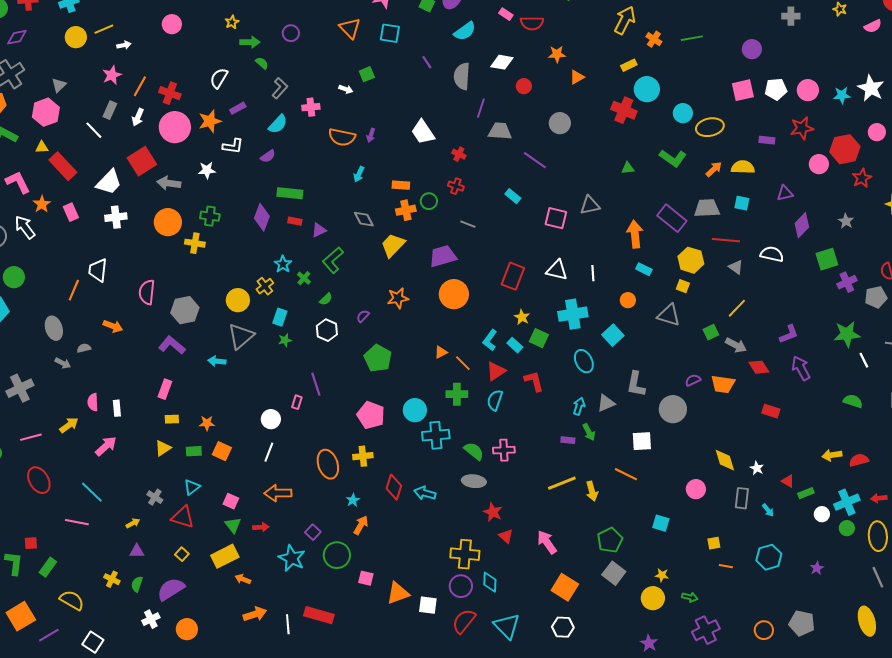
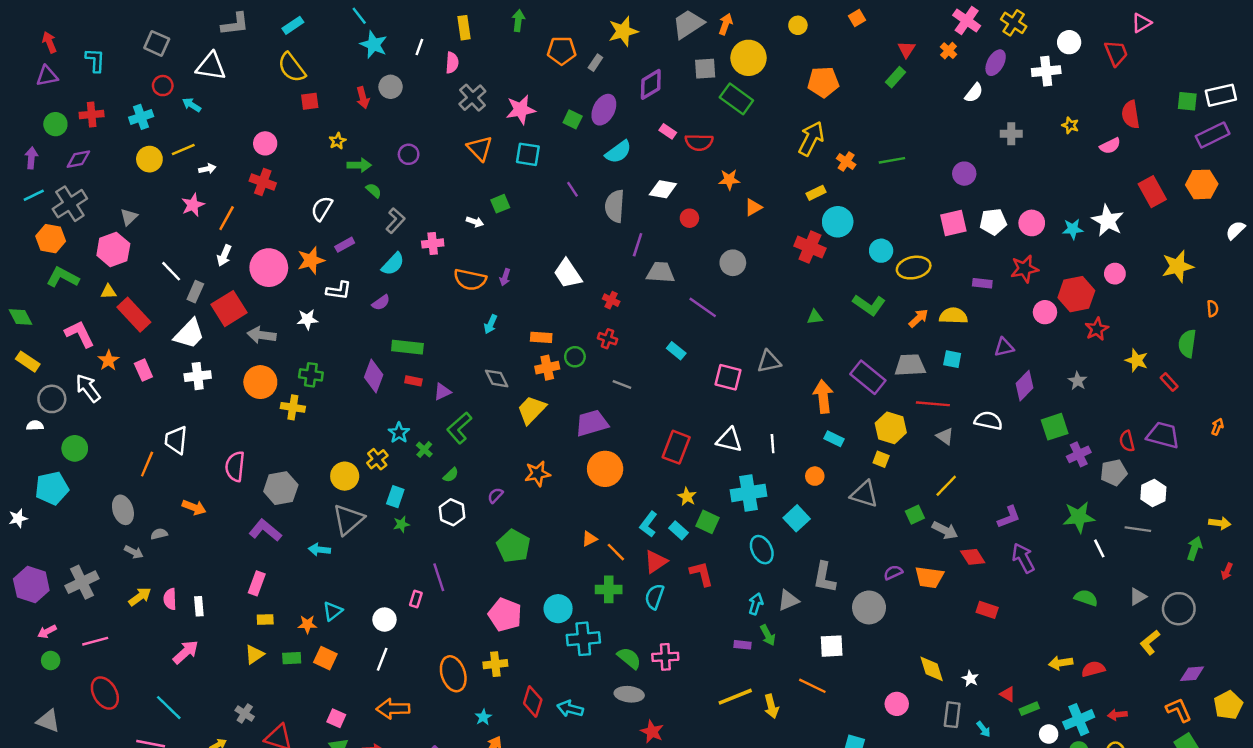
red cross: (170, 93) -> (263, 182), moved
gray rectangle: (110, 110) -> (195, 292), moved
yellow arrow: (69, 425) -> (140, 597), moved
cyan triangle: (192, 487) -> (333, 611), moved

